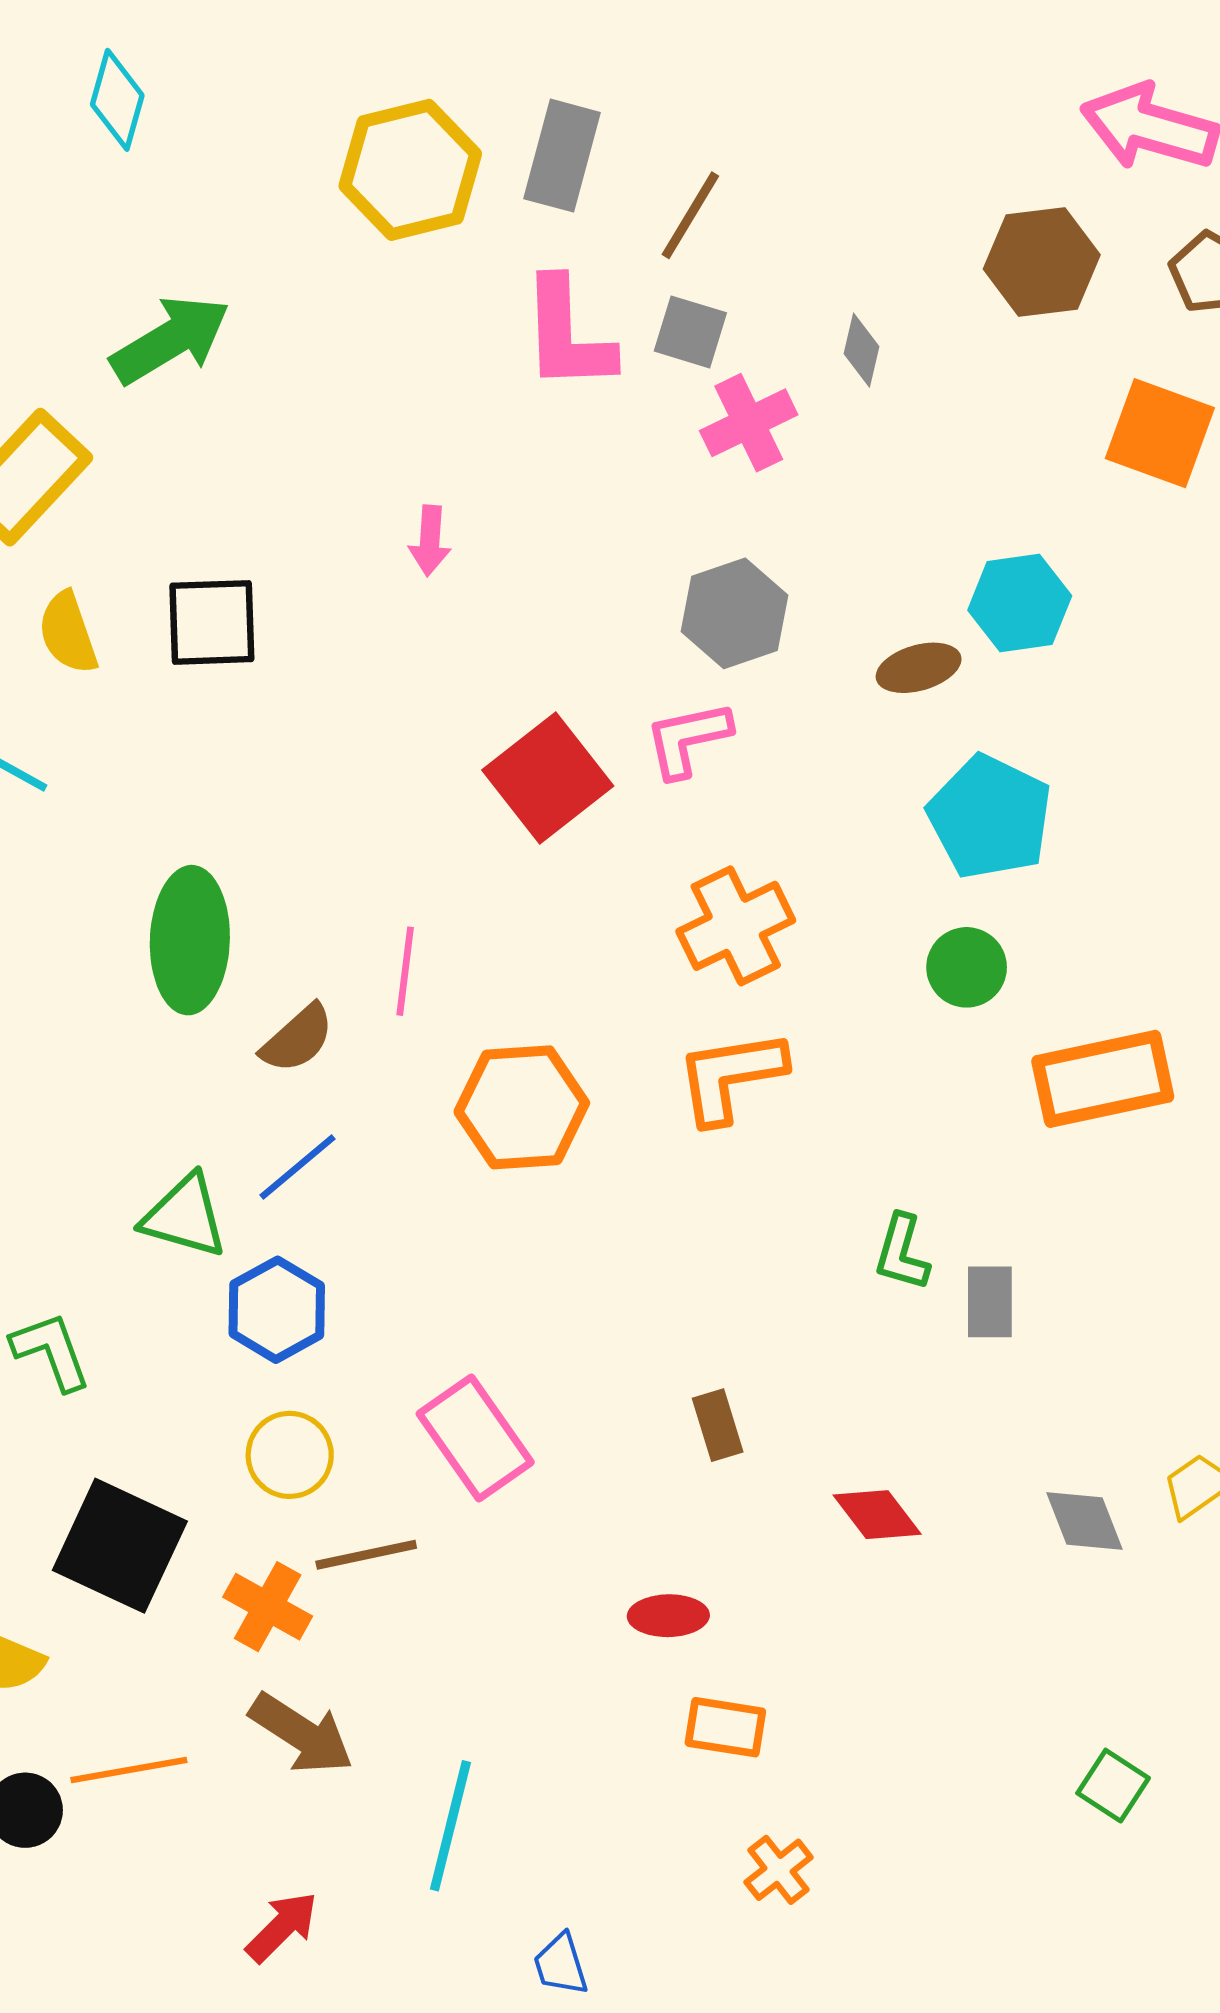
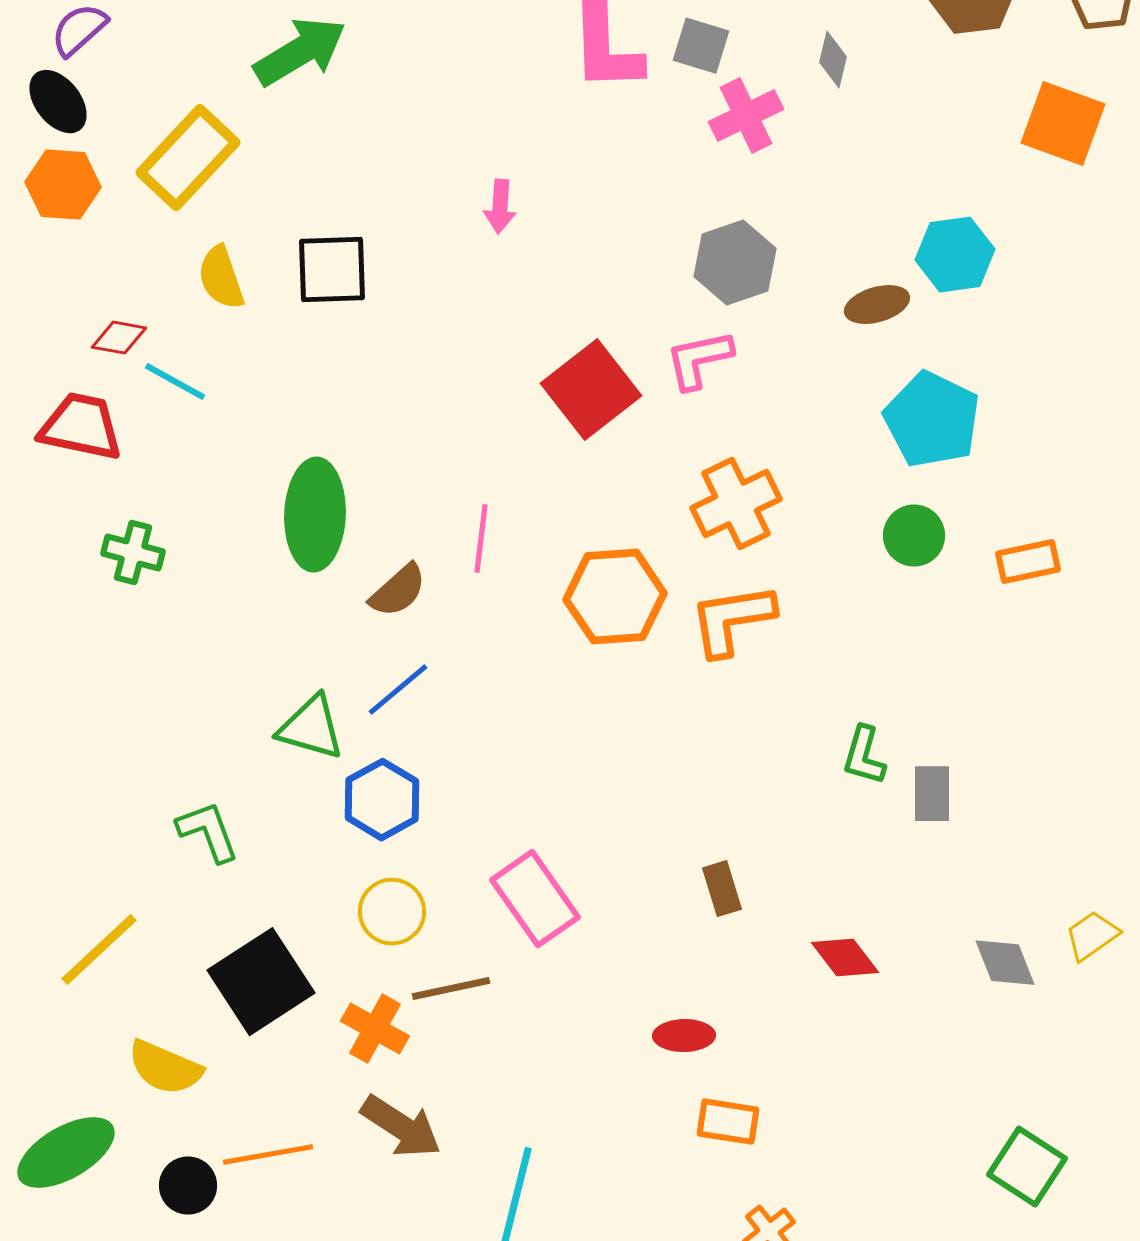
orange rectangle: (1103, 1079) -> (1028, 562), moved, size x0.6
orange hexagon: (522, 1107) -> (615, 597), moved
black square: (120, 1546) -> (261, 982), turned 32
green square: (1113, 1786) -> (1027, 1167), size x1.4

